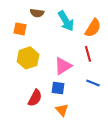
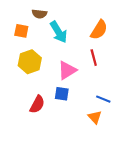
cyan arrow: (66, 21) -> (59, 32), moved
blue line: (93, 83) -> (103, 99), moved
orange triangle: (62, 110) -> (95, 117), moved

